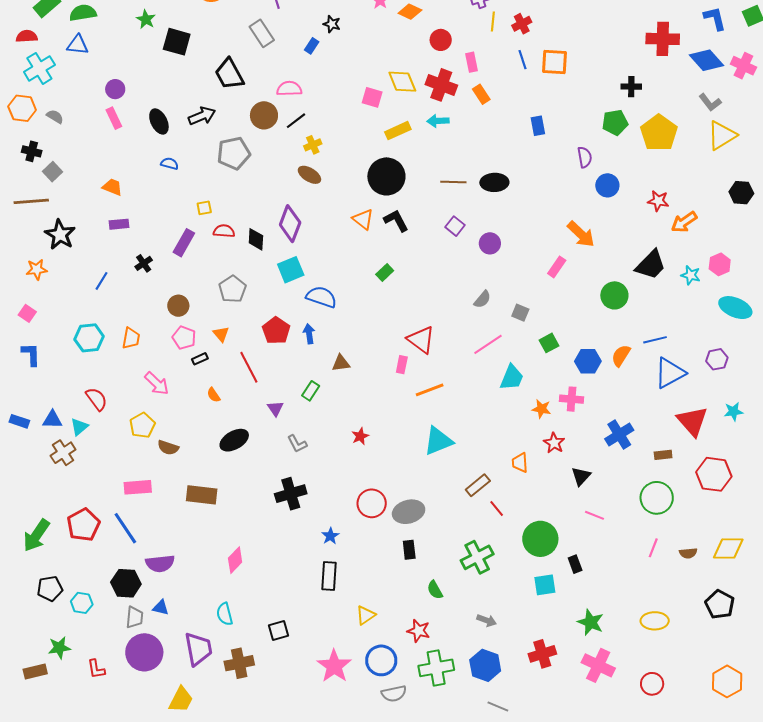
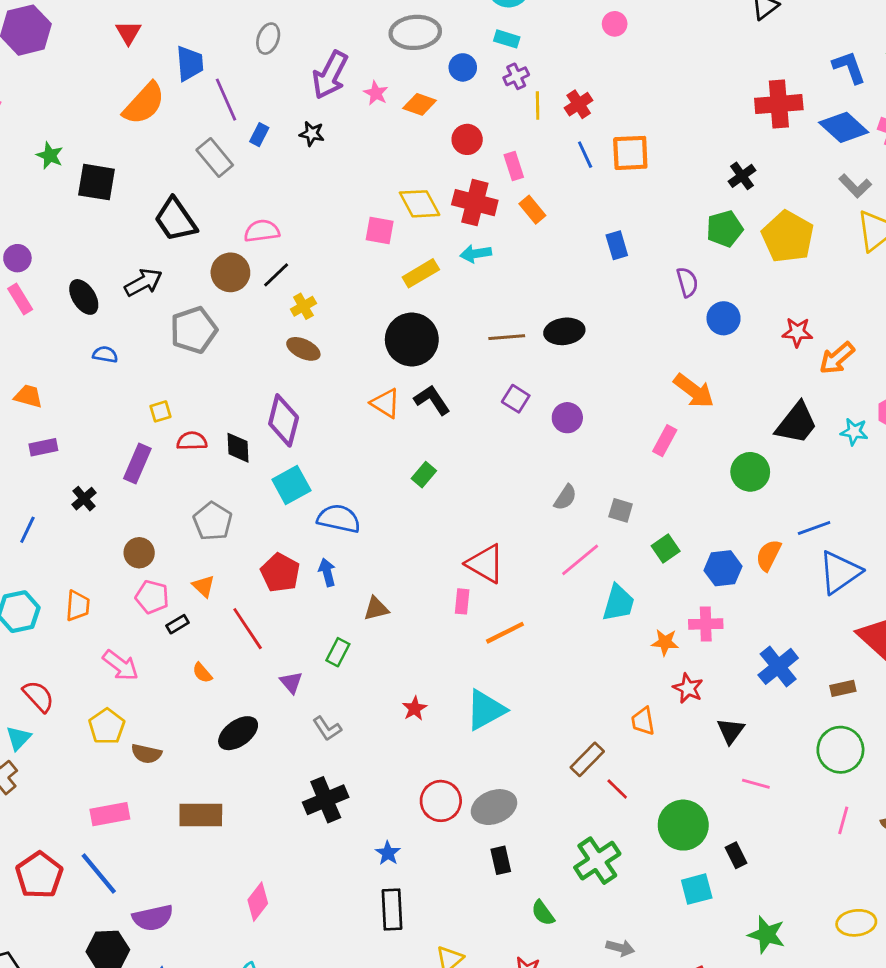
blue rectangle: (312, 46) -> (259, 135), moved
black cross: (631, 87) -> (742, 176), turned -30
cyan triangle: (438, 441) -> (486, 710), moved

